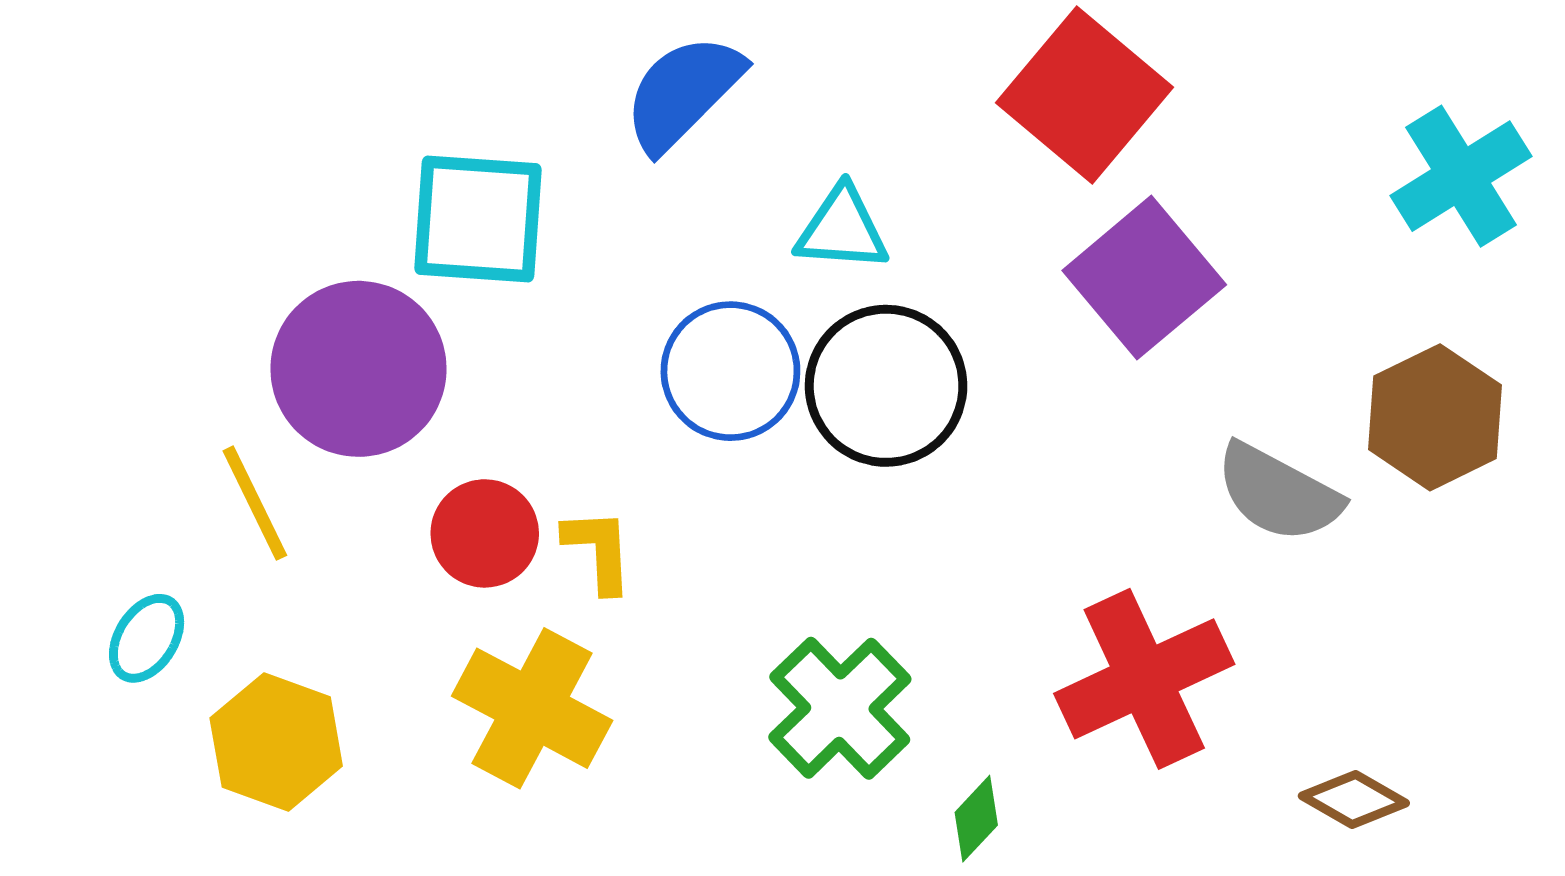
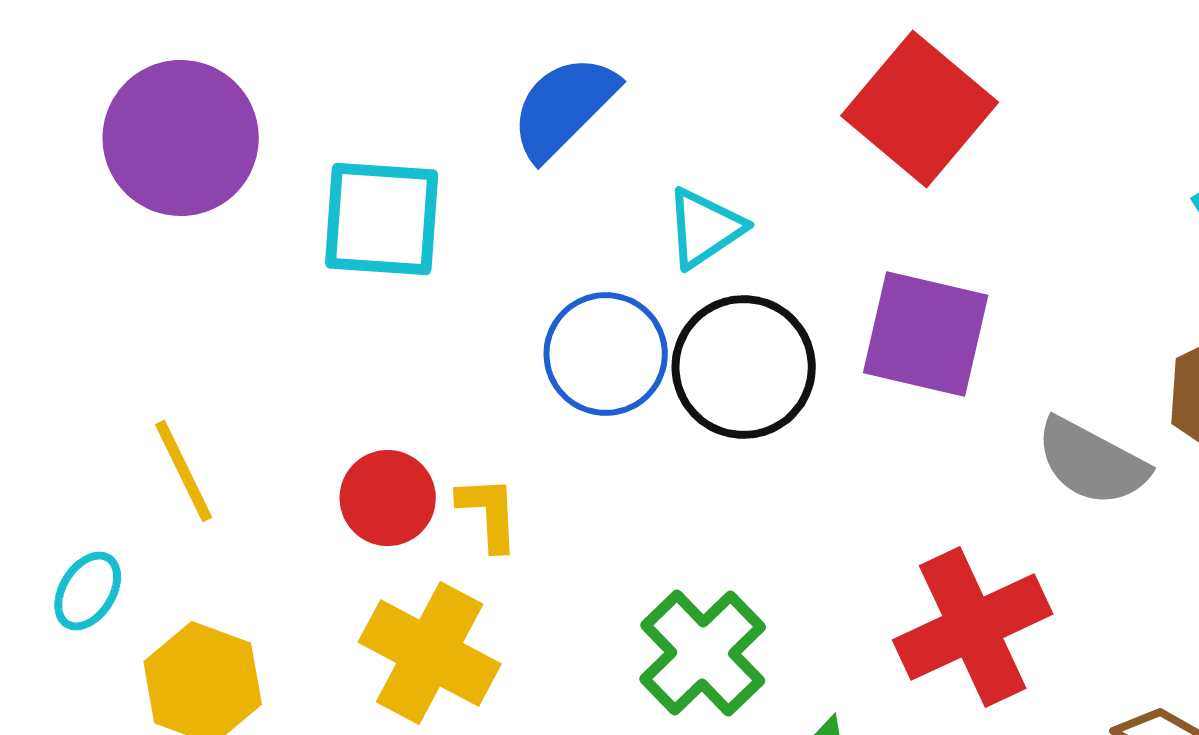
cyan triangle: (842, 229) -> (705, 228), turned -38
purple square: (1144, 278) -> (926, 334), moved, turned -37
purple circle: (358, 369) -> (181, 138), moved

